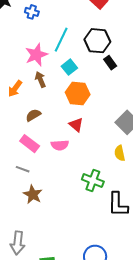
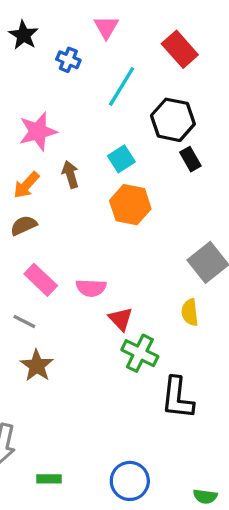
cyan line: (61, 40) -> (122, 86), moved
pink star: (36, 55) -> (38, 131), moved
brown semicircle: (33, 115) -> (24, 225), moved
red triangle: (76, 125) -> (121, 319), moved

